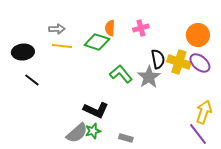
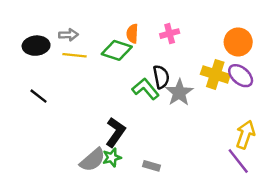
black ellipse: (23, 52) -> (36, 46), moved
black semicircle: (158, 59) -> (161, 77), moved
black L-shape: (96, 110) -> (115, 132), turned -80

